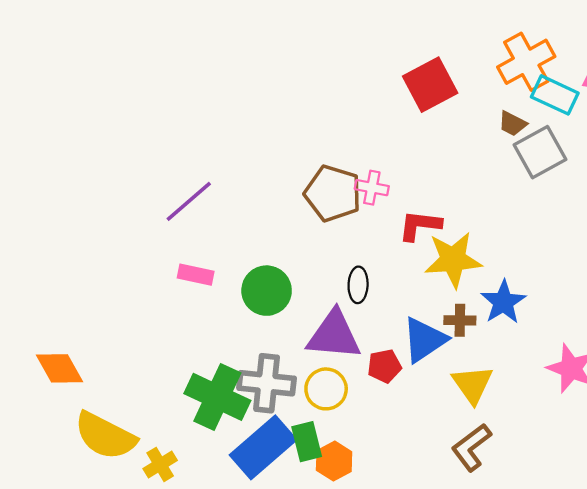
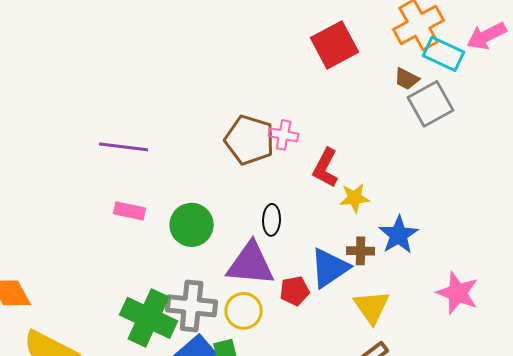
purple line: (189, 201) -> (124, 147), turned 48
red L-shape: (420, 225) -> (326, 168), turned -69
yellow star: (453, 260) -> (355, 198), size x0.6

